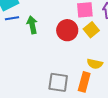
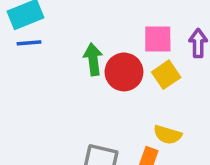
green arrow: (32, 25) -> (93, 59), moved

